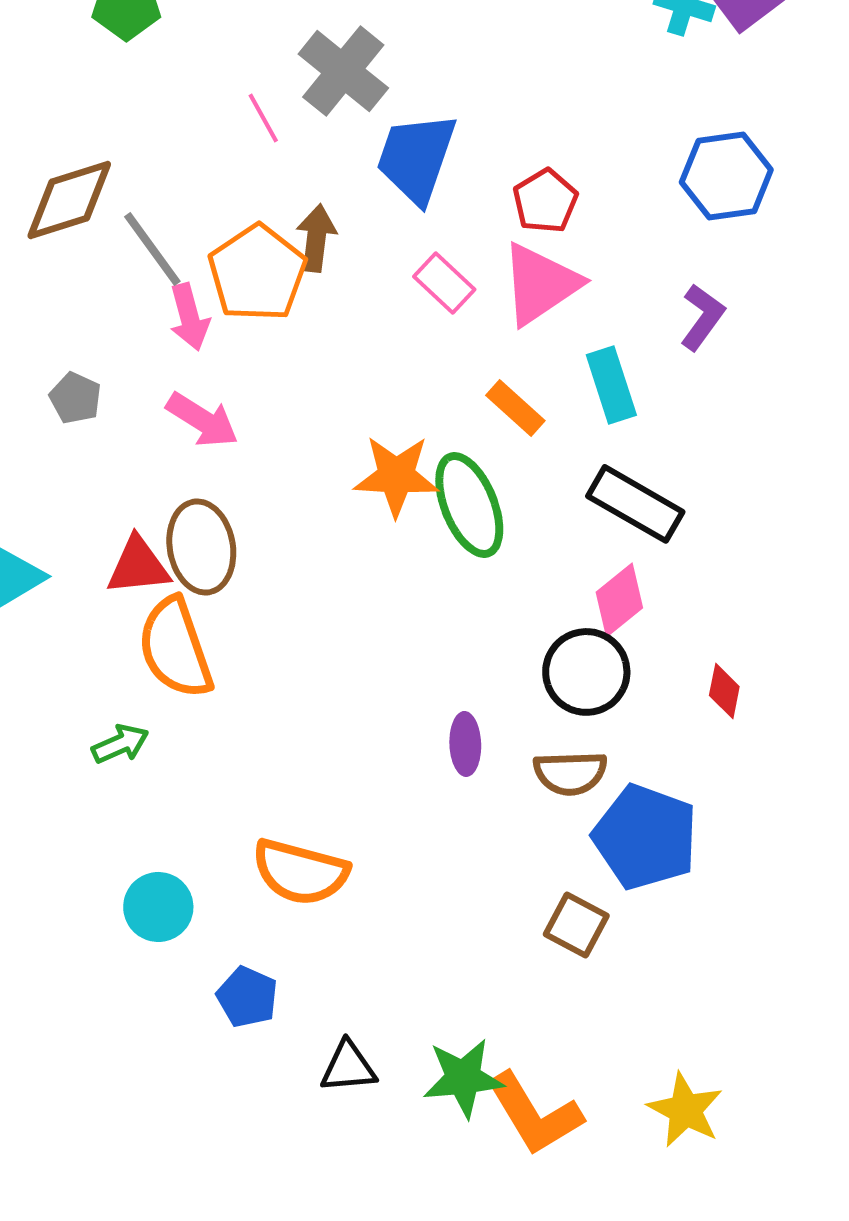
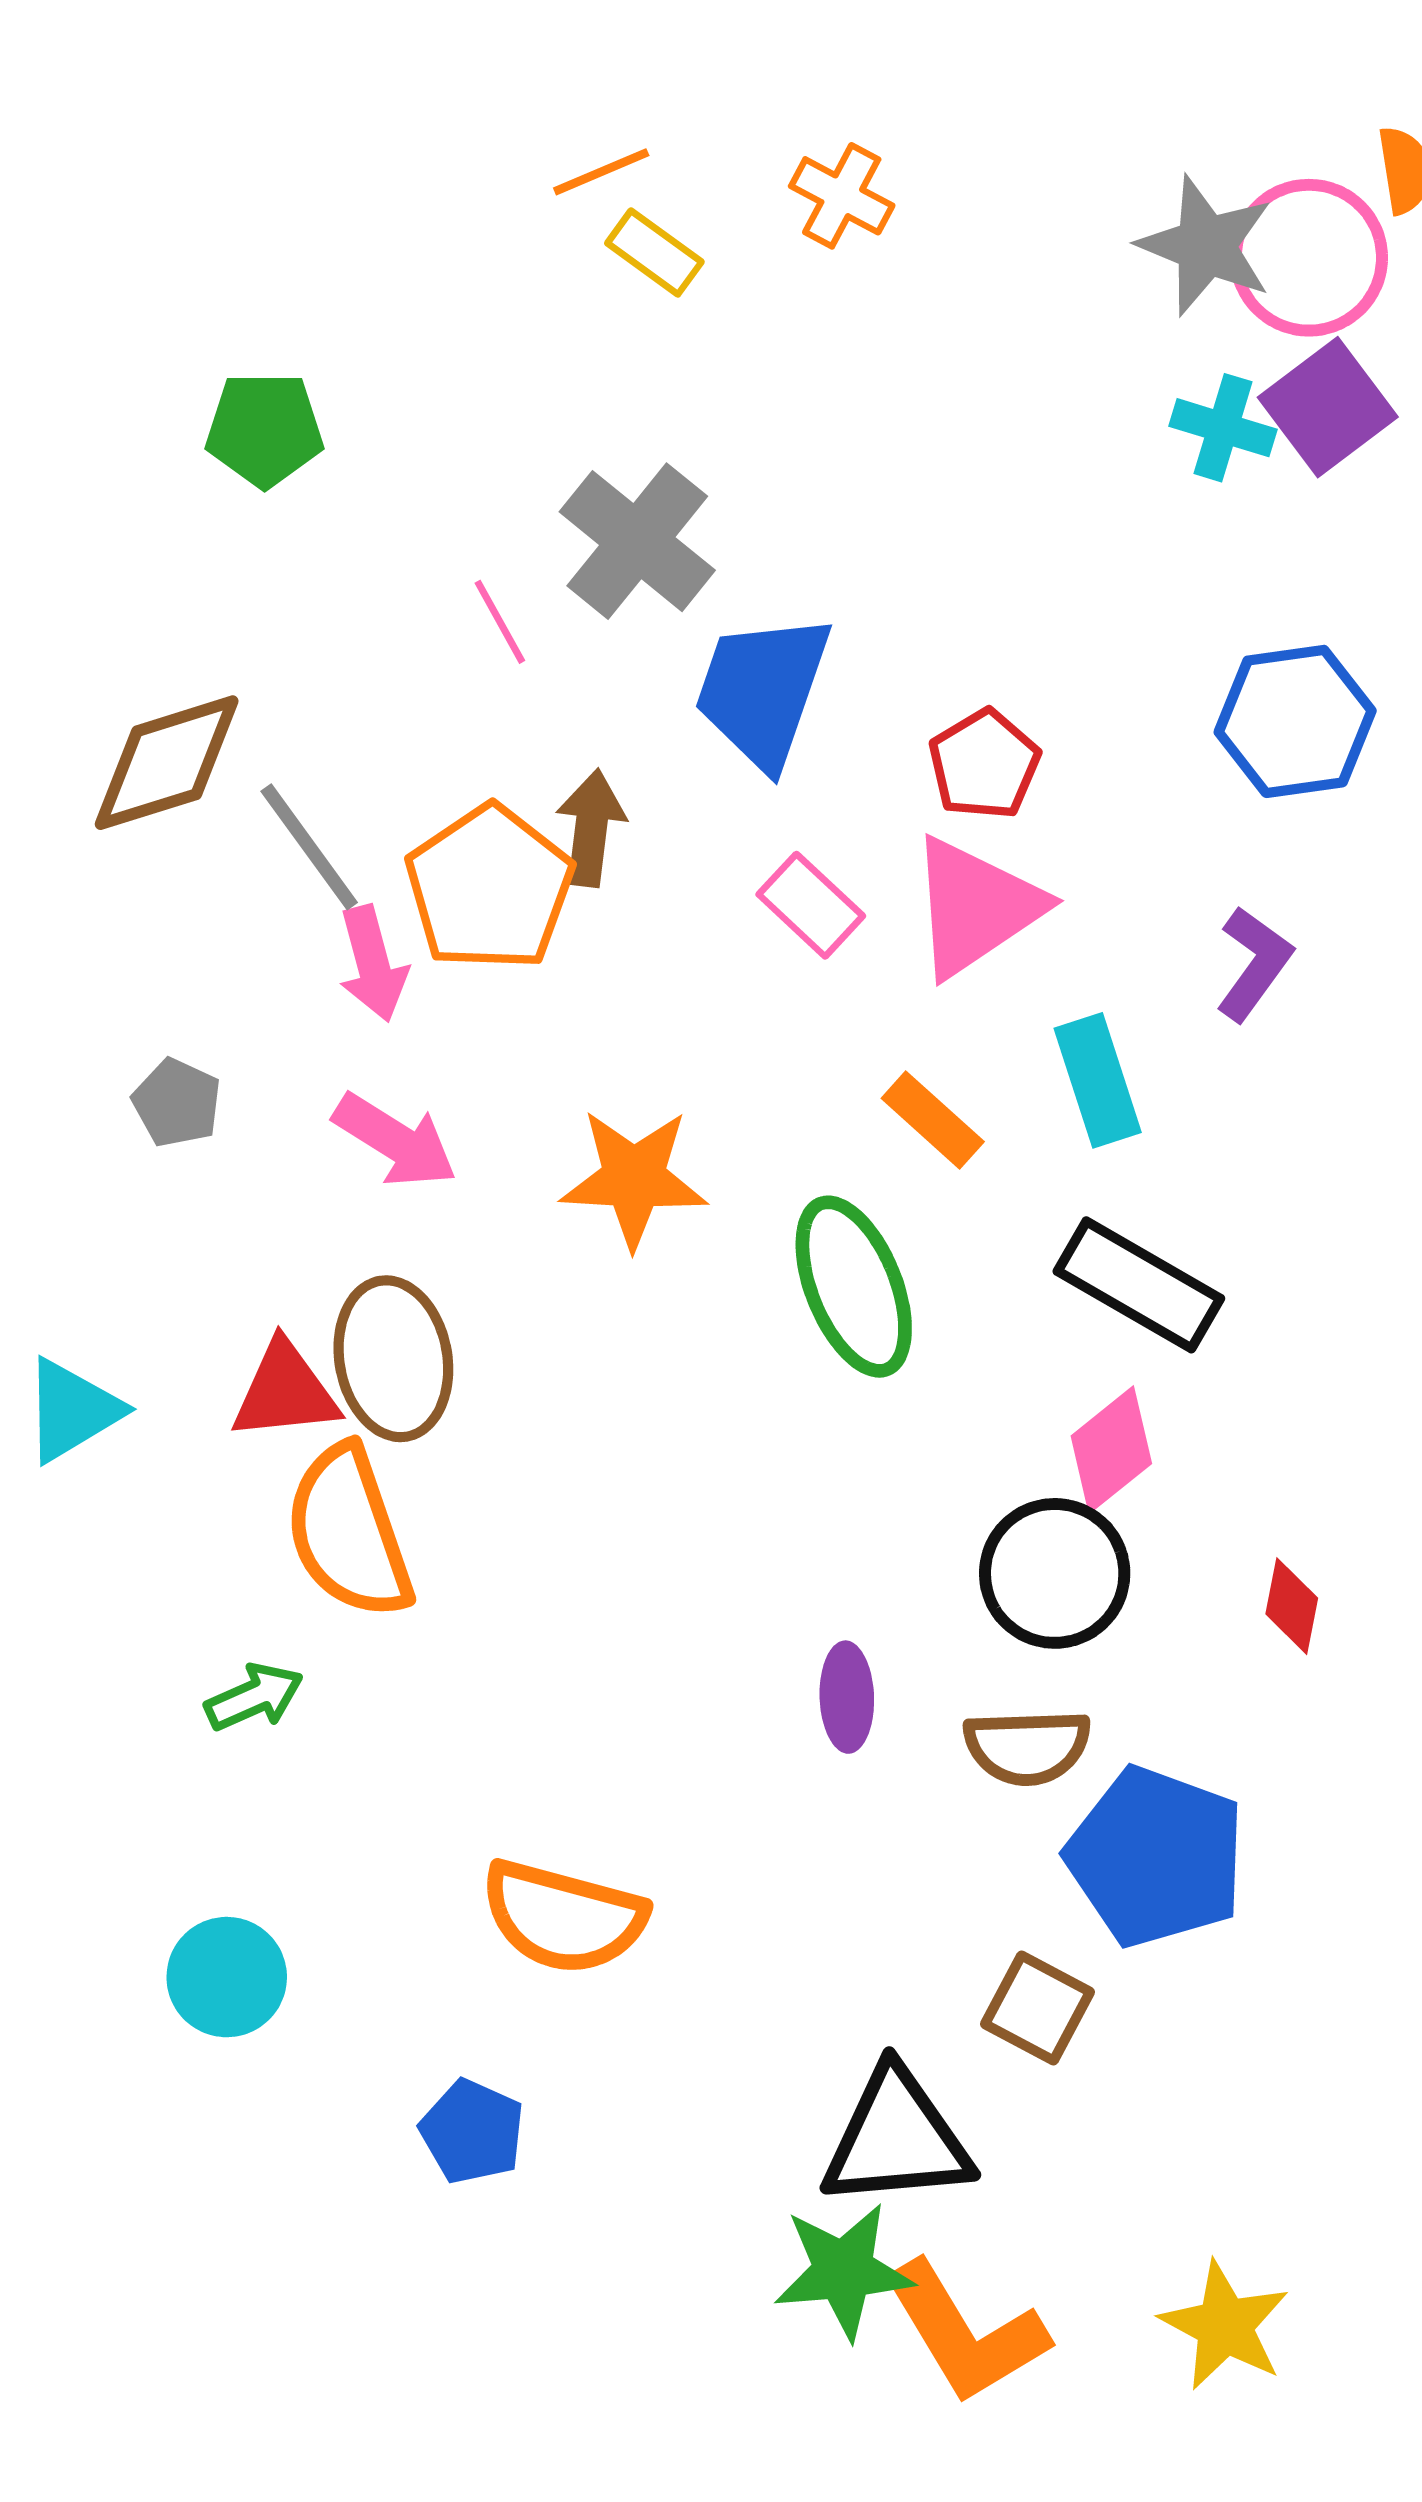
orange star: (396, 476) -> (634, 1178), moved
cyan circle: (158, 907) -> (227, 1977), moved
black triangle: (348, 1067) -> (897, 2139), moved, size x1.6

